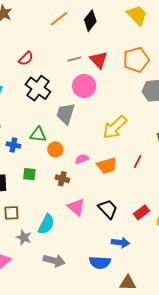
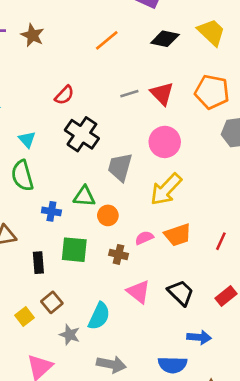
black diamond: (90, 21) -> (165, 39), moved, turned 65
orange pentagon: (136, 60) -> (212, 92), turned 30
pink circle: (84, 86) -> (165, 142), moved
yellow arrow: (115, 127) -> (166, 189), moved
pink semicircle: (82, 159) -> (144, 238), moved
red line: (138, 161) -> (221, 241), moved
green square: (29, 174) -> (74, 250), size x1.5
brown square: (11, 213) -> (52, 302), turned -35

